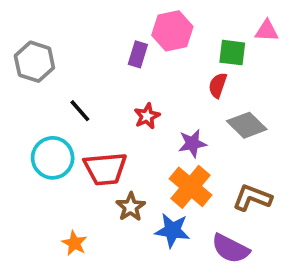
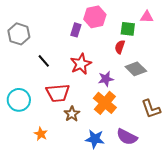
red star: (147, 116) -> (81, 64), size x1.5
cyan circle: (53, 158) -> (19, 100), moved
brown L-shape: (252, 198) -> (151, 109), moved, turned -130
blue star: (172, 230) -> (95, 139), moved

